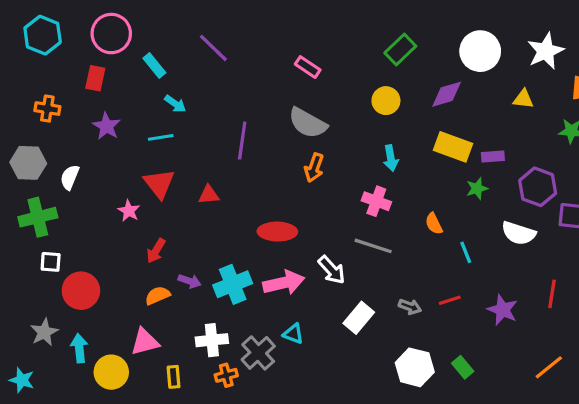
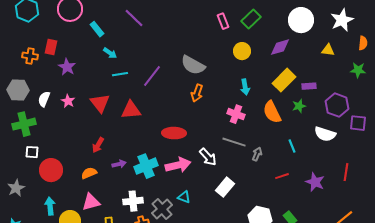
pink rectangle: (308, 67) -> (223, 21), moved, turned 35
red rectangle: (95, 78) -> (51, 47), moved
cyan line: (161, 137) -> (120, 74), moved
purple line: (242, 141) -> (152, 76), turned 30
yellow rectangle: (453, 147) -> (284, 80), turned -65
red triangle: (209, 195) -> (131, 110), size x1.5
pink star: (129, 211) -> (68, 101), moved
orange semicircle: (434, 224) -> (272, 112), moved, size x1.6
purple arrow: (190, 281) -> (119, 164), turned -32
orange semicircle: (158, 295) -> (89, 173), moved
gray arrow: (410, 307) -> (257, 154), moved, turned -88
gray star: (44, 332) -> (16, 188), moved

